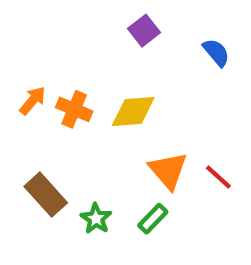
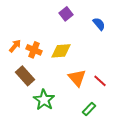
brown rectangle: (46, 195) -> (25, 76), moved
green star: (96, 219) -> (44, 100), size x1.5
green rectangle: (153, 219) -> (89, 109), moved

